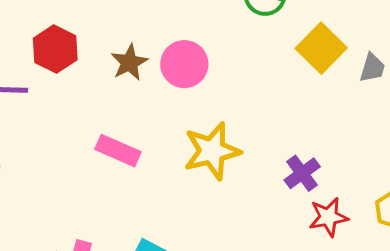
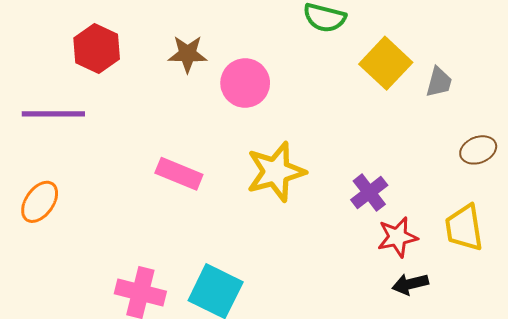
red hexagon: (55, 49) -> (97, 49), moved
brown star: (129, 62) -> (188, 54), moved, turned 30

